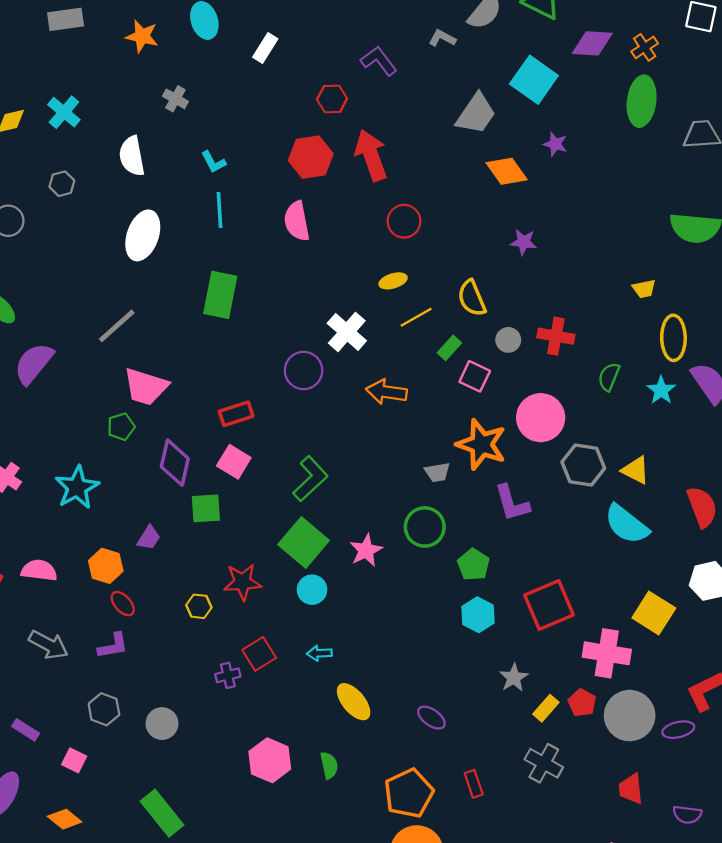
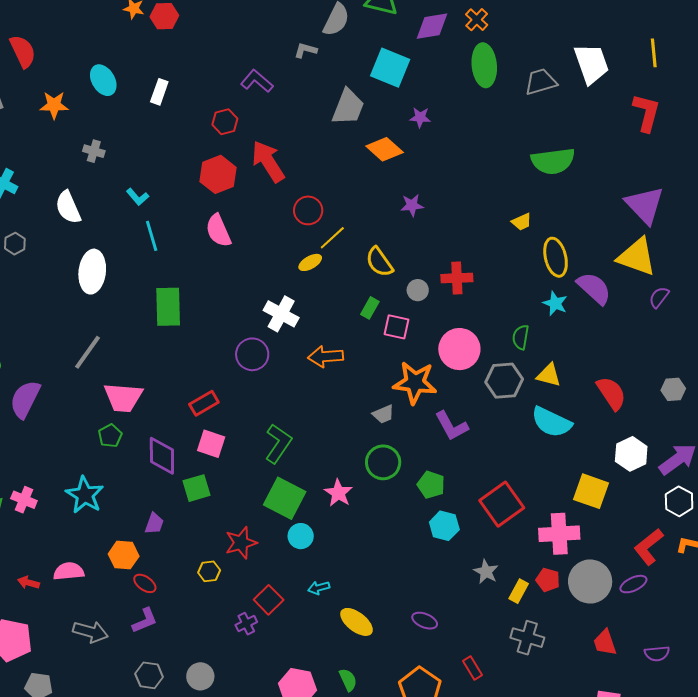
yellow line: (416, 317) -> (332, 238), moved
green semicircle: (609, 377) -> (521, 337), moved

